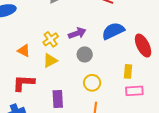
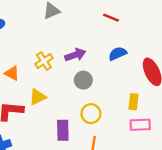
blue semicircle: (113, 31) -> (118, 54), size x0.7
yellow triangle: (50, 61) -> (38, 97), moved
purple rectangle: (58, 99) -> (63, 130), moved

